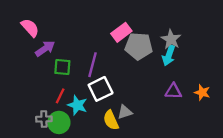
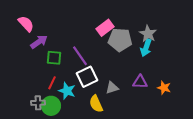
purple line: (92, 65) -> (80, 56), turned -50
purple triangle: (173, 91) -> (140, 82), moved
orange star: (202, 92) -> (164, 88), moved
gray triangle: (125, 112) -> (112, 88), moved

